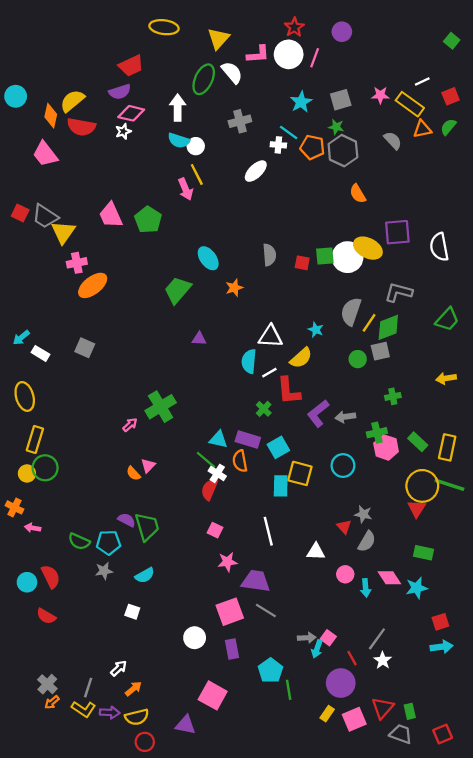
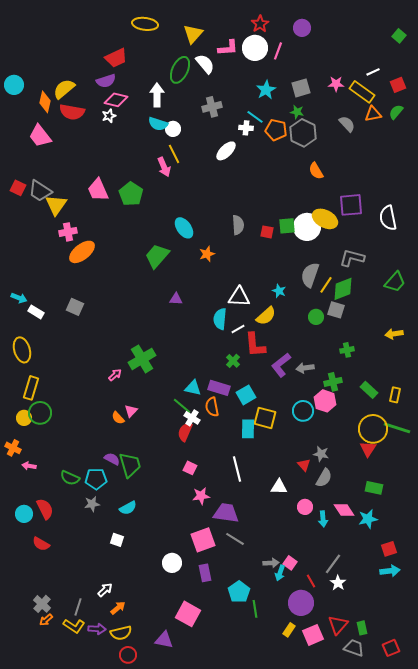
cyan arrow: (21, 338) -> (19, 298), turned -119
gray square: (380, 351) -> (336, 310), turned 30
pink hexagon: (386, 447) -> (325, 401), moved
yellow rectangle: (447, 447) -> (395, 395), size x0.7

